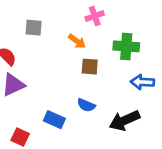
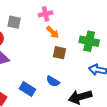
pink cross: (95, 16) -> (46, 14), moved
gray square: (34, 28) -> (14, 22), moved

